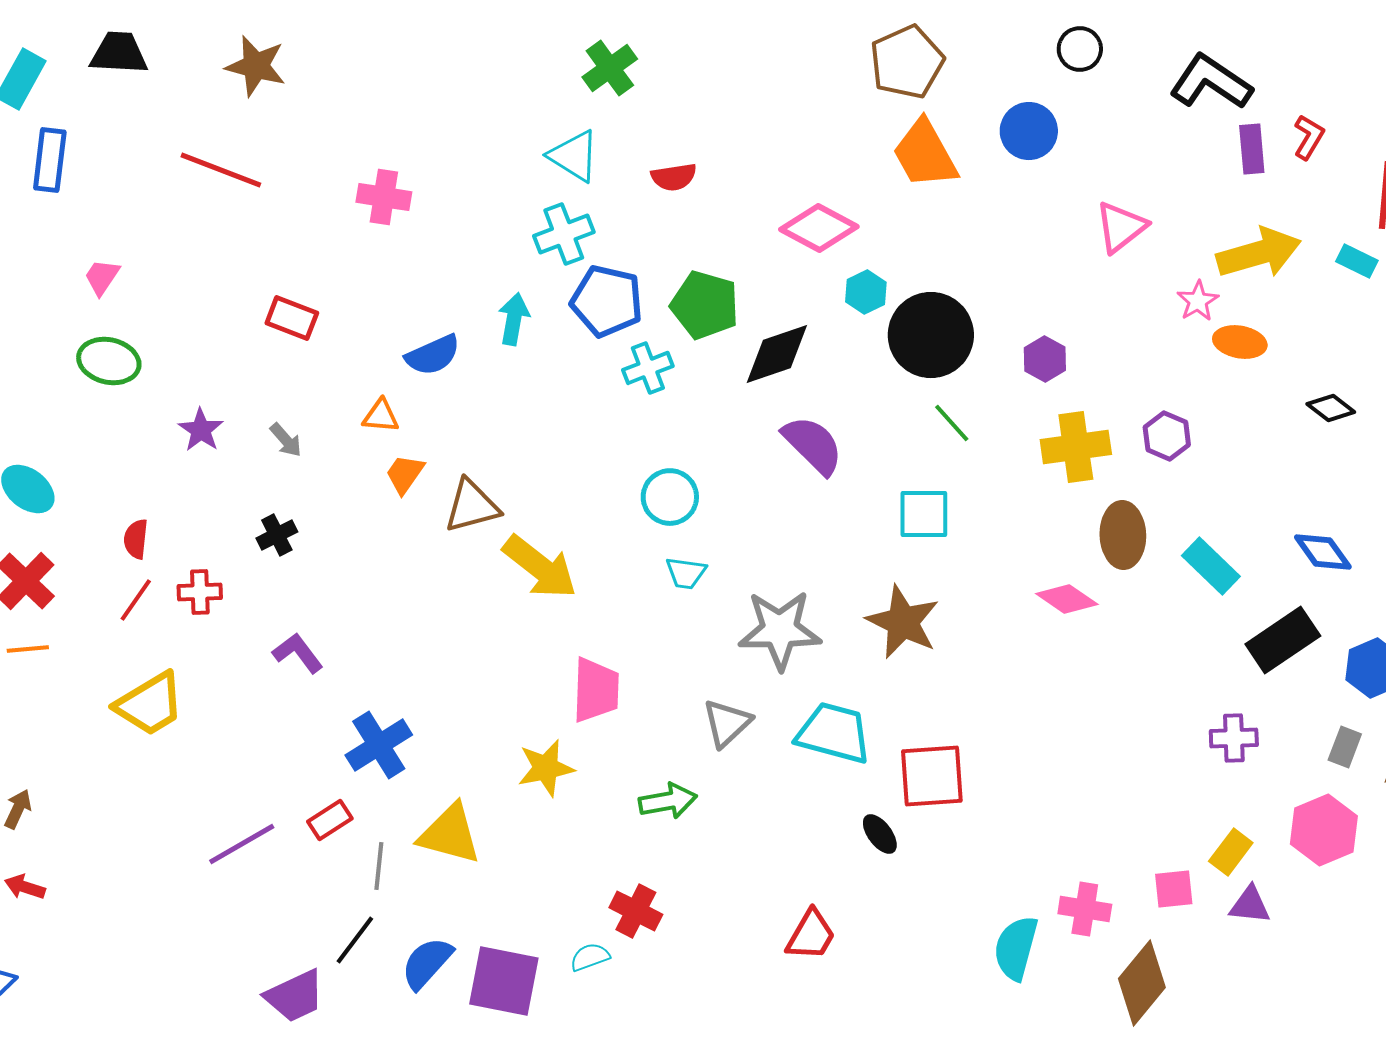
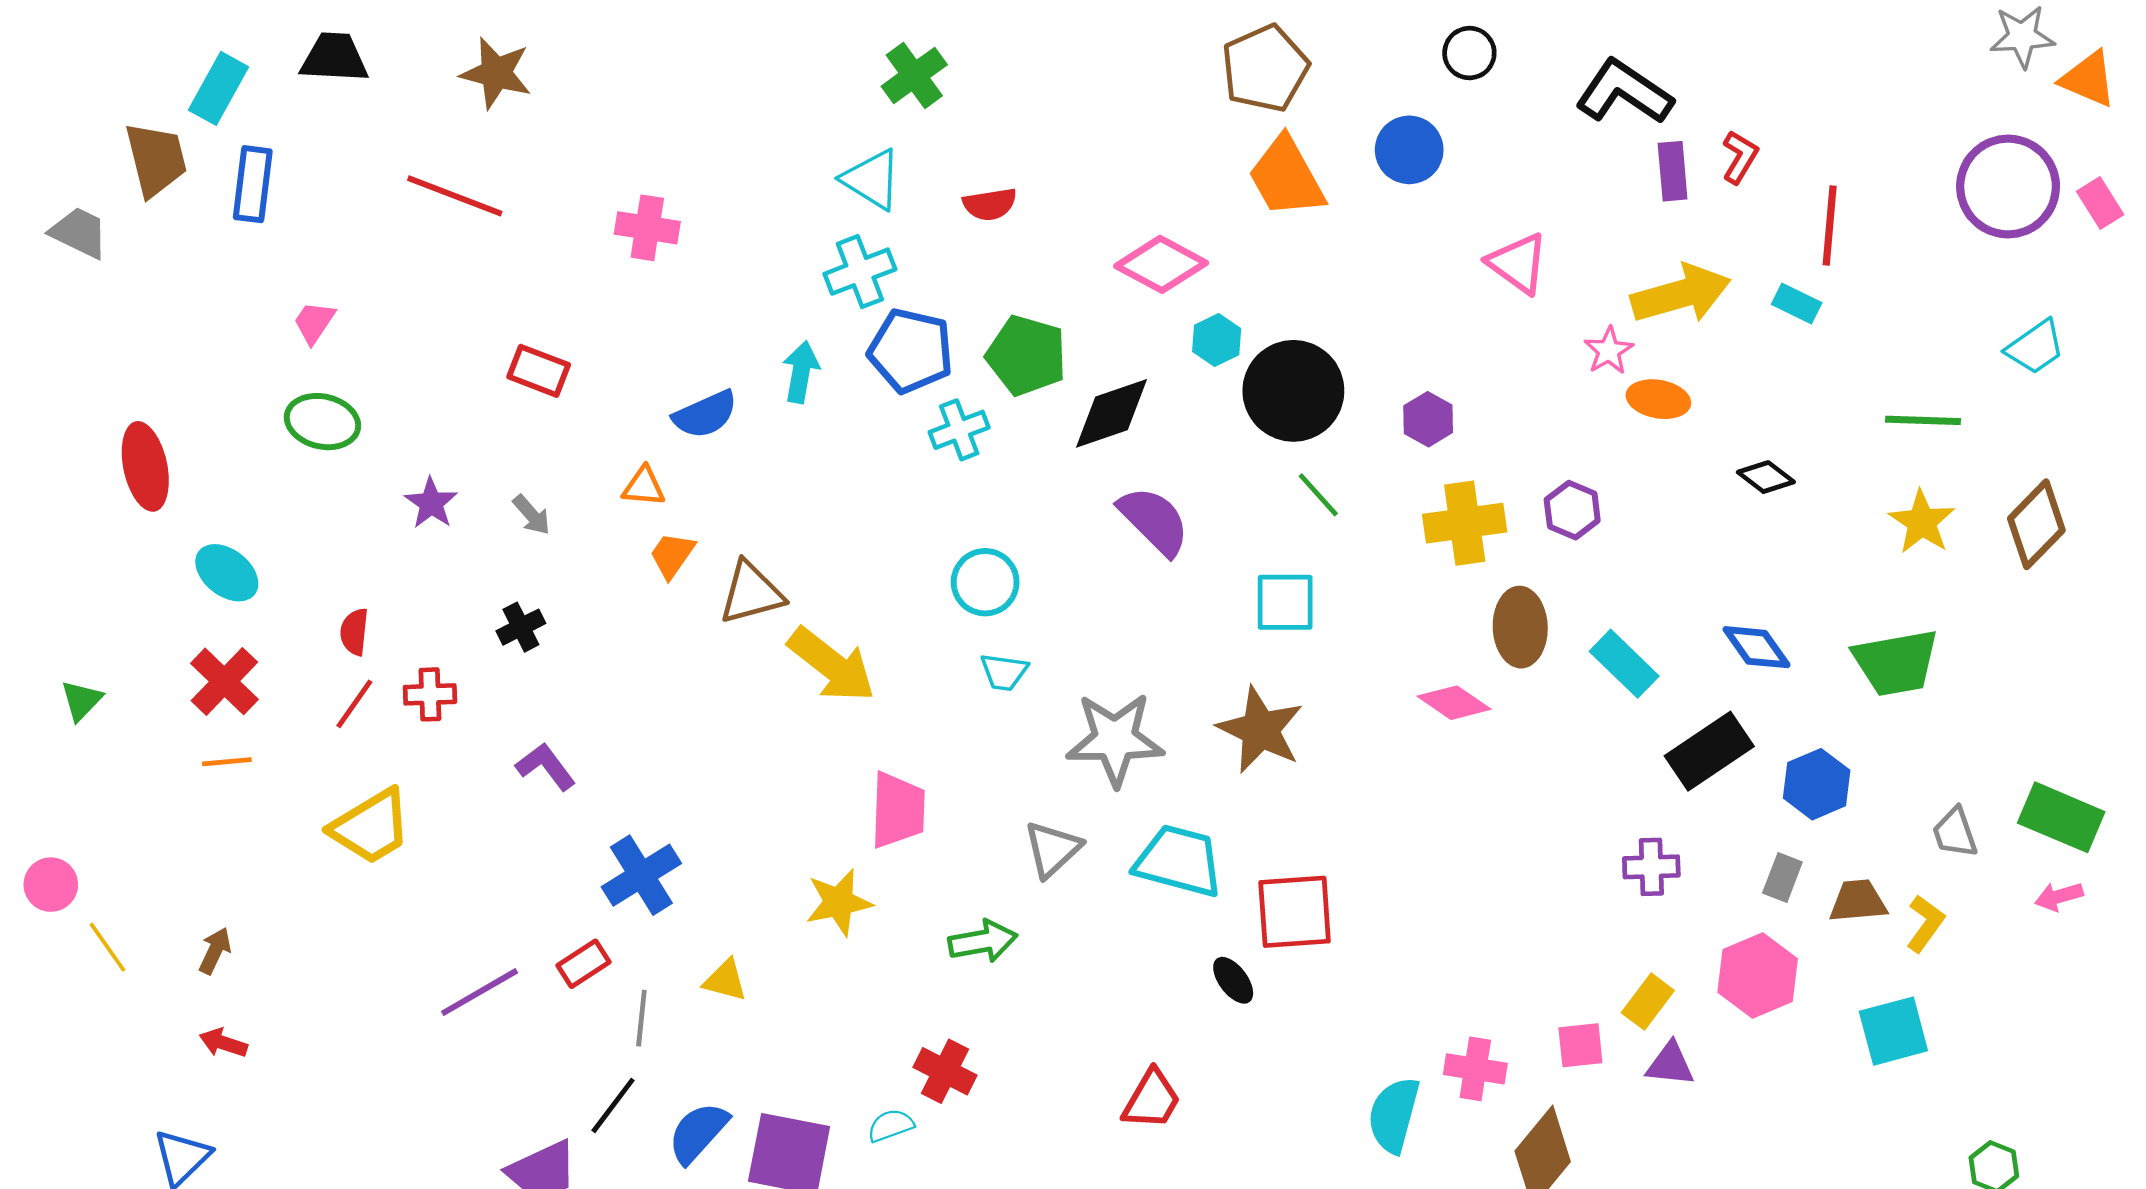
pink triangle: (1121, 227) -> (1518, 263), turned -46
yellow triangle: (450, 834) -> (725, 980), size x0.6

